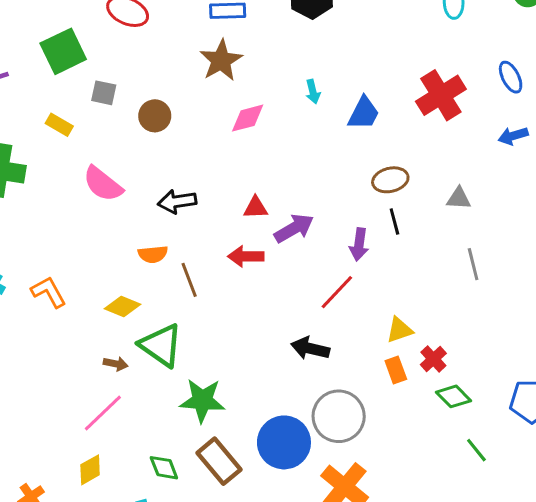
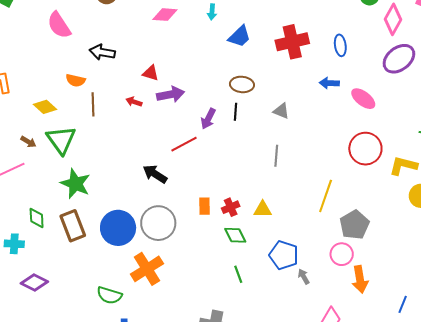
red arrow: (246, 256) -> (134, 102), size x0.7
yellow triangle: (400, 330) -> (263, 209), moved

